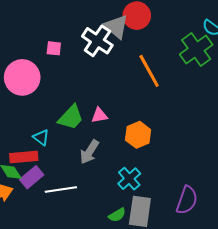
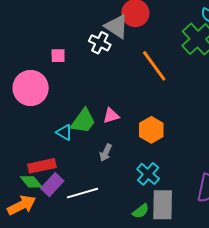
white cross: (97, 41) -> (100, 43), size x0.7
cyan triangle: (41, 137) -> (64, 132), moved
gray arrow: (89, 152) -> (106, 153), size x0.7

